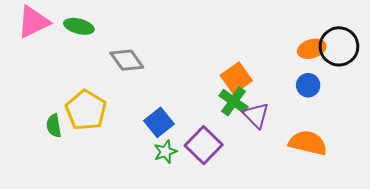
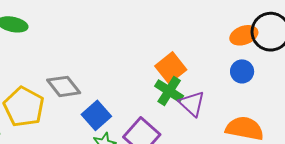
gray diamond: (127, 60) -> (64, 86), moved

